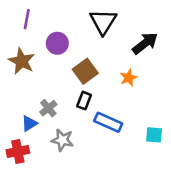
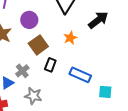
brown square: (85, 71) -> (38, 45), moved
orange star: (129, 78) -> (70, 38), moved
blue rectangle: (108, 122) -> (80, 75), moved

